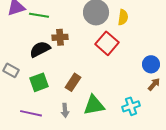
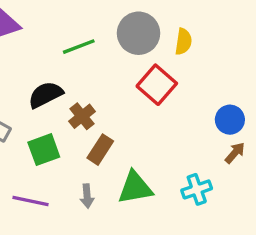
green line: (39, 15) -> (79, 47), moved, turned -30
brown cross: (60, 37) -> (82, 116), moved, turned -35

